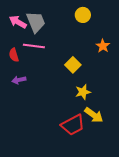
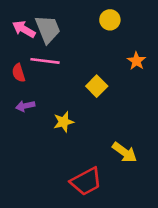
yellow star: (83, 92) -> (64, 122), moved
red trapezoid: (73, 125) -> (86, 181), moved

